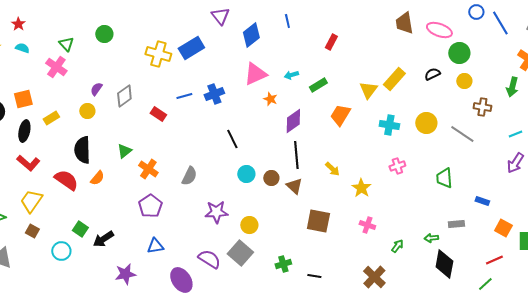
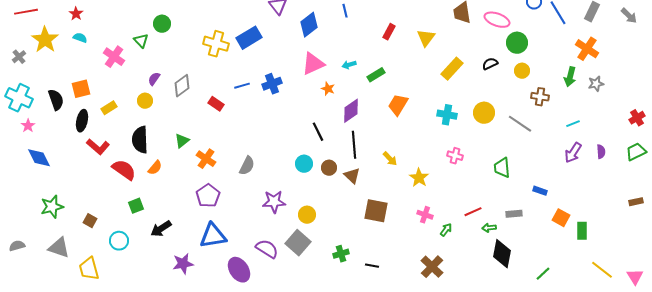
green triangle: (66, 44) -> (141, 41), moved
yellow triangle: (368, 90) -> (426, 38), moved
black line: (232, 139) -> (318, 132), moved
red L-shape: (28, 163) -> (98, 147), moved
pink cross: (397, 166) -> (455, 156), turned 35
yellow trapezoid: (31, 201) -> (89, 269), moved, turned -50
green square: (80, 229) -> (136, 206), moved, turned 35
blue triangle: (155, 246) -> (213, 236), size x1.6
green arrow: (397, 246) -> (446, 230), moved
red line: (494, 260) -> (473, 212), moved

